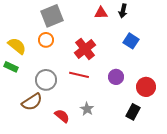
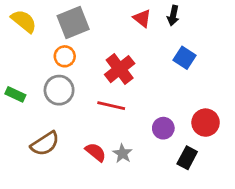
red triangle: (101, 13) -> (142, 18), turned 40
yellow semicircle: (17, 46) -> (24, 21), moved
purple circle: (116, 77) -> (163, 128), moved
gray circle: (46, 80) -> (59, 90), moved
red semicircle: (62, 116) -> (96, 152), moved

